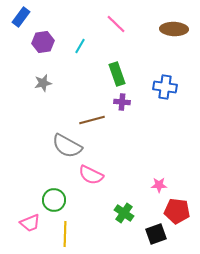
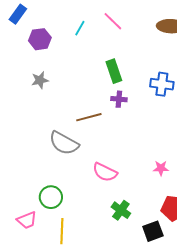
cyan line: (80, 46) -> (80, 28), moved
pink semicircle: (91, 175) -> (105, 172), moved
pink star: (159, 185) -> (161, 168), moved

